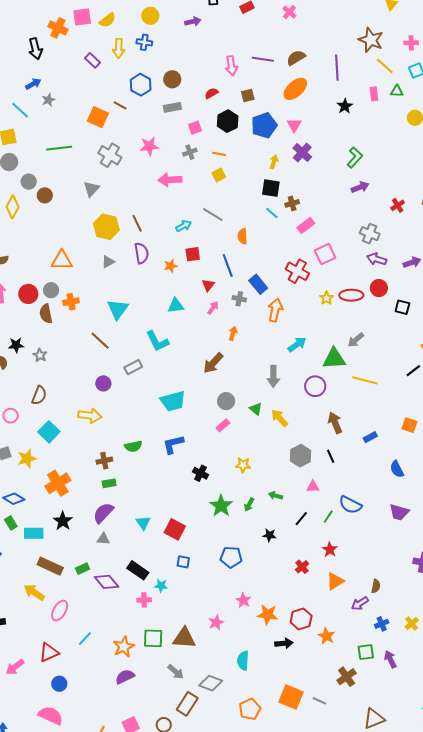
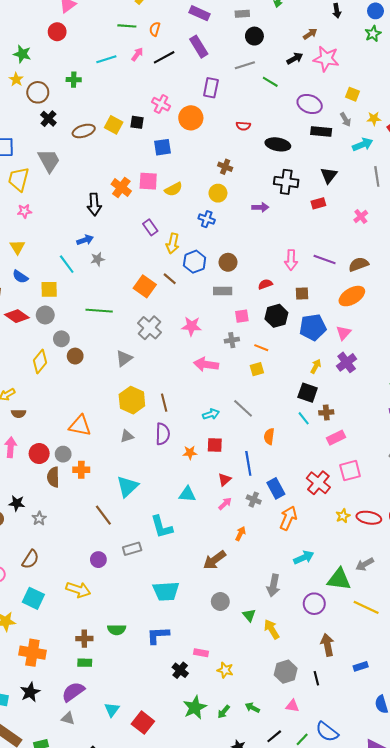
yellow arrow: (119, 48) -> (173, 243), moved
pink rectangle: (223, 425) -> (201, 653), moved, turned 40
cyan square: (49, 432) -> (33, 598), turned -30
orange cross: (58, 483) -> (32, 653), turned 30

